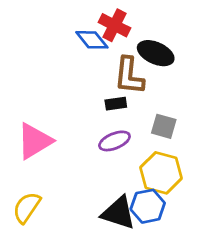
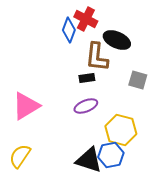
blue diamond: (92, 40) -> (69, 30), turned 60
gray square: (164, 126) -> (138, 80), moved

